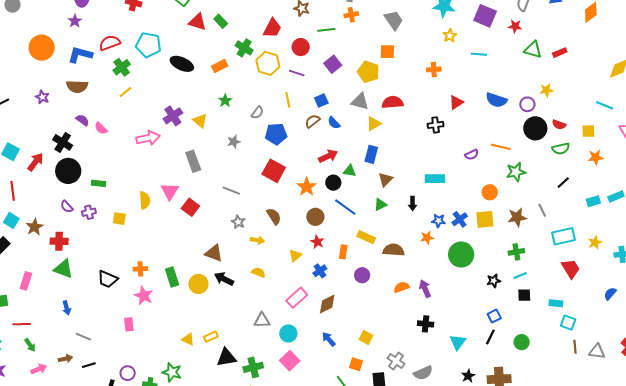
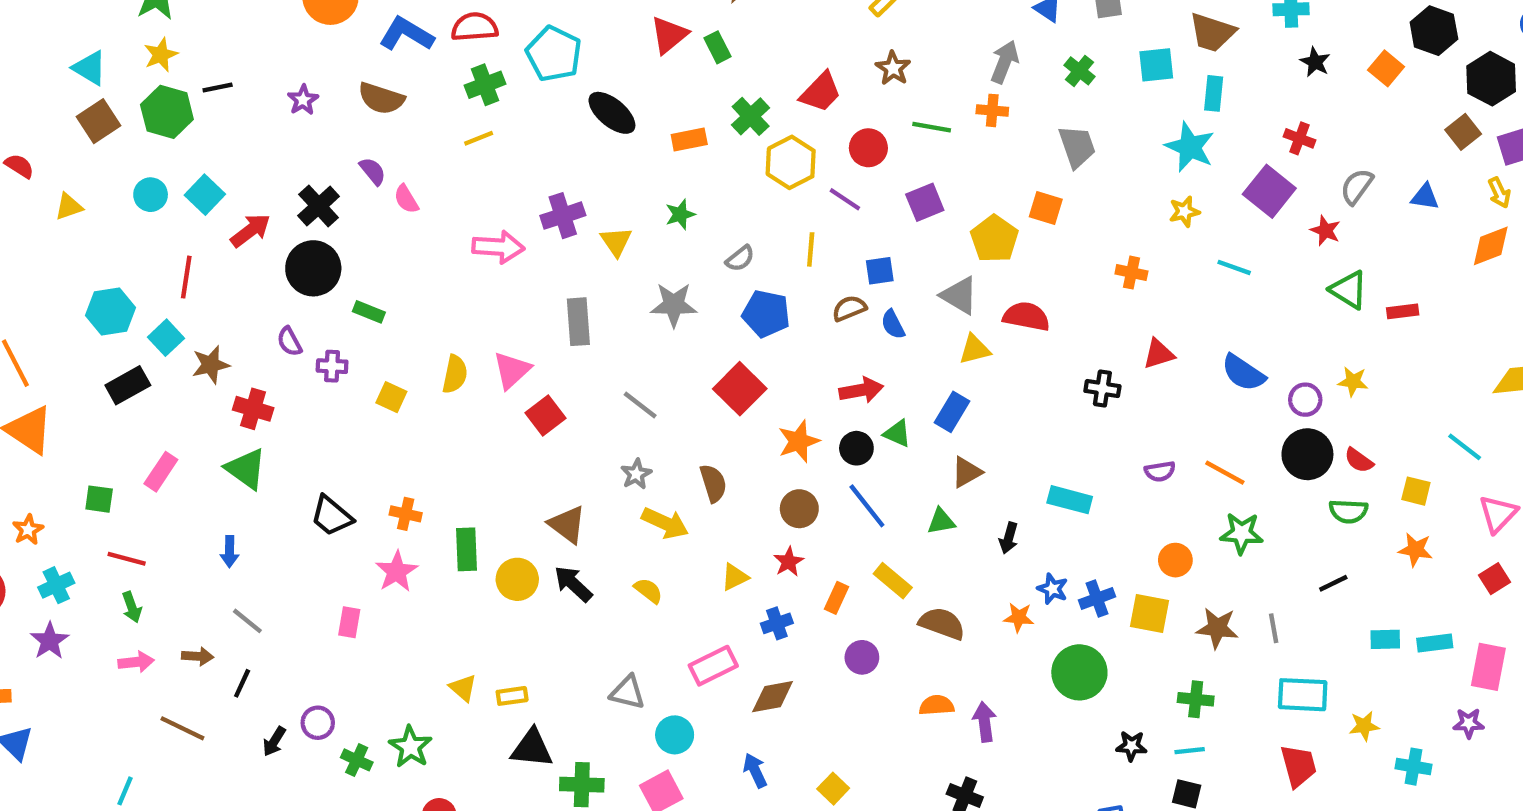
red triangle: (197, 22) -> (669, 35), turned 48
gray star: (234, 142) -> (674, 305), size x1.5
yellow arrow: (257, 240) -> (665, 523), size x1.5
black line: (89, 365) -> (242, 683), turned -64

